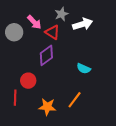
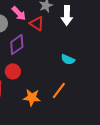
white arrow: (83, 24) -> (67, 15), turned 108
purple diamond: (46, 55) -> (17, 44), moved

